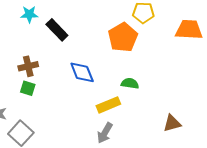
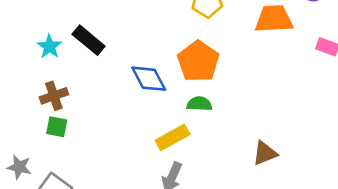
cyan star: (29, 14) -> (49, 47), moved, turned -30
orange pentagon: (123, 37) -> (198, 61), moved
blue diamond: (82, 72) -> (149, 79), moved

